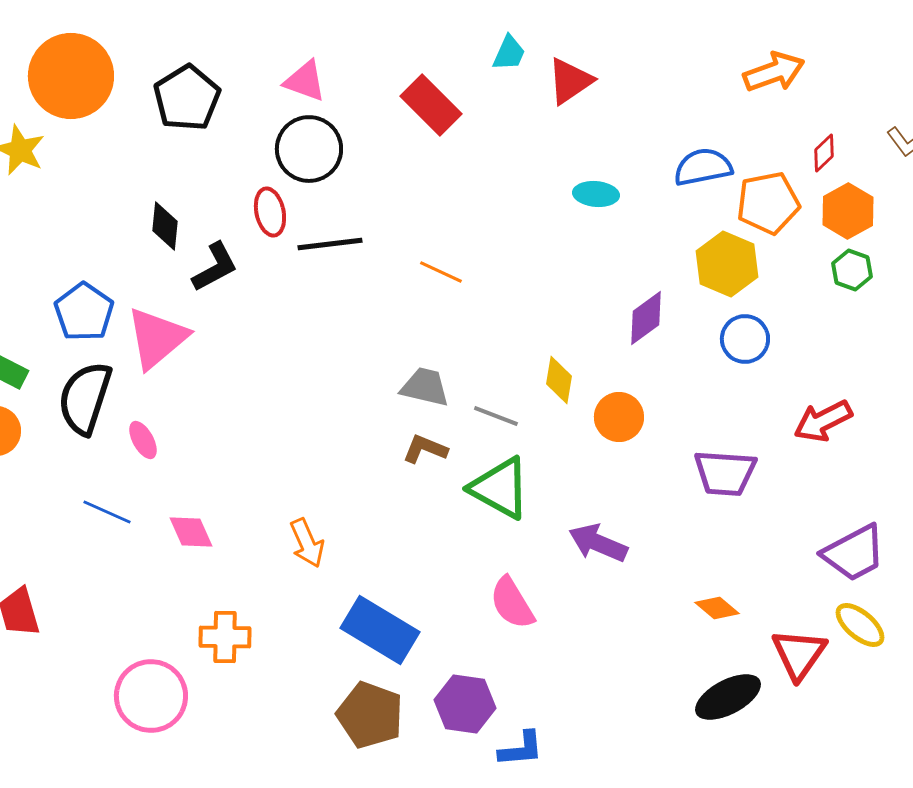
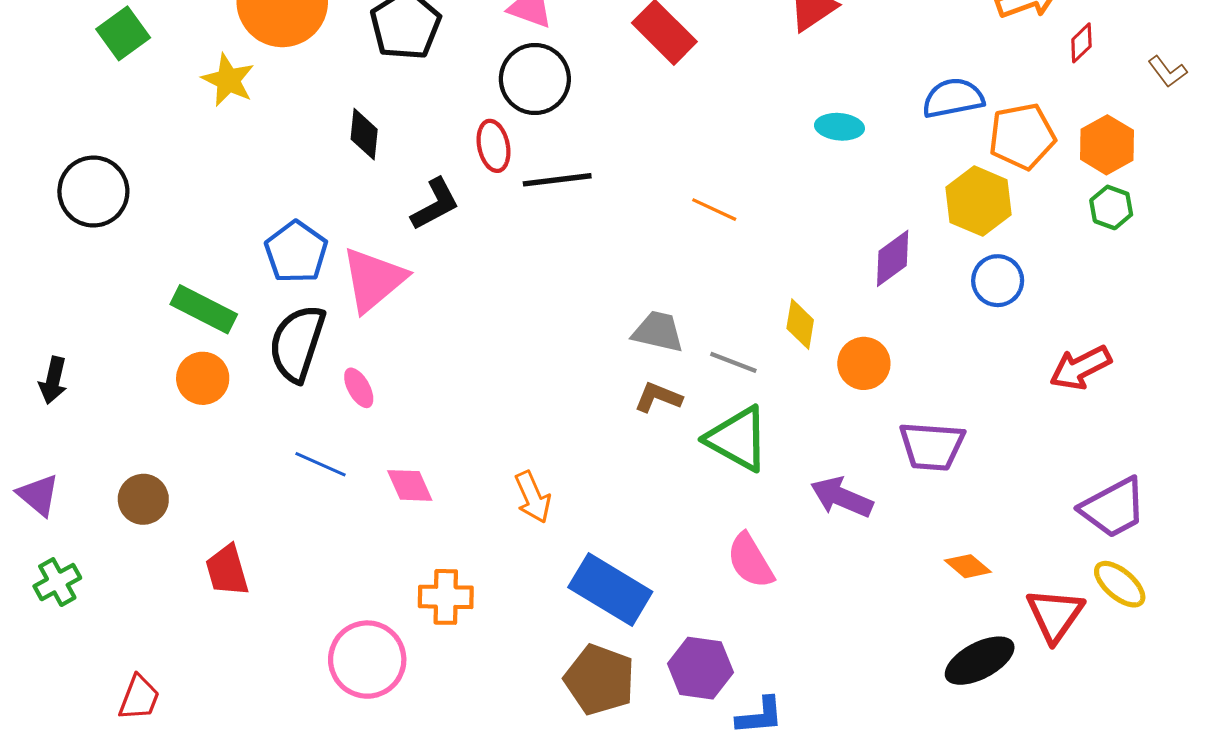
red diamond: (824, 153) -> (1081, 43), moved
black diamond: (165, 226) -> (364, 134), moved
orange line: (441, 272) -> (714, 210), moved
purple trapezoid: (725, 473) -> (932, 446), moved

